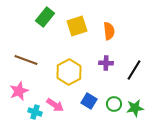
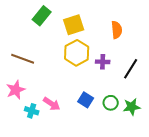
orange semicircle: (109, 31) -> (117, 30), moved
yellow hexagon: (69, 72) -> (77, 53), moved

